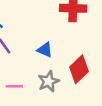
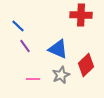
blue triangle: (45, 50) -> (58, 49), size x1.5

